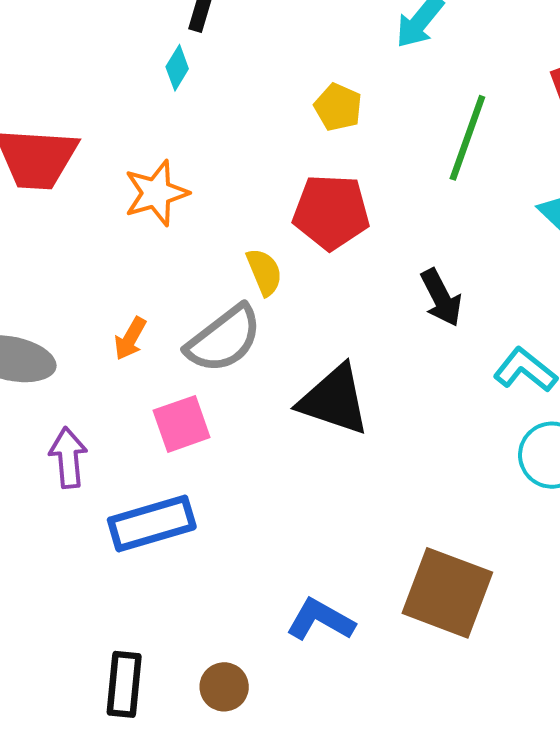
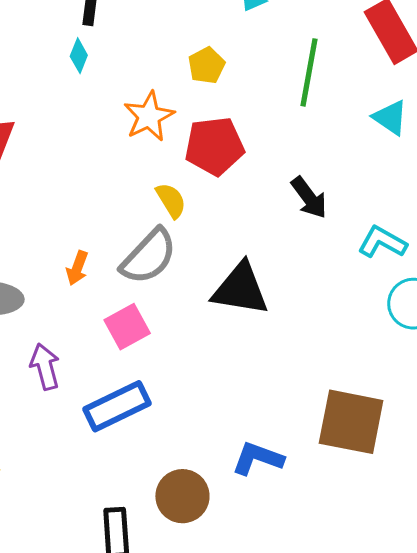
yellow pentagon: (338, 107) -> (206, 65), turned 30
orange star: (156, 193) -> (149, 116), moved
brown circle: (224, 687) -> (182, 496), moved, size x1.4

